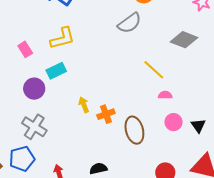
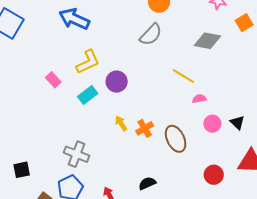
purple circle: (34, 89) -> (117, 82), moved

